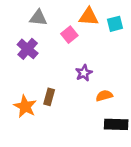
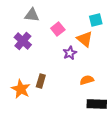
orange triangle: (89, 17) -> (85, 39), moved, turned 36
purple star: (84, 73) -> (70, 53), moved

